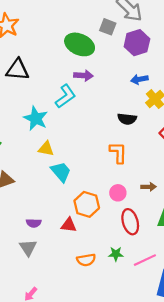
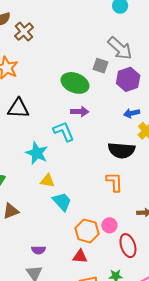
cyan L-shape: (65, 96) -> (64, 131), turned -75
black semicircle: (127, 119) -> (121, 150), size x1.5
pink circle: (118, 193) -> (109, 225), moved
red triangle: (69, 225) -> (80, 256), moved

